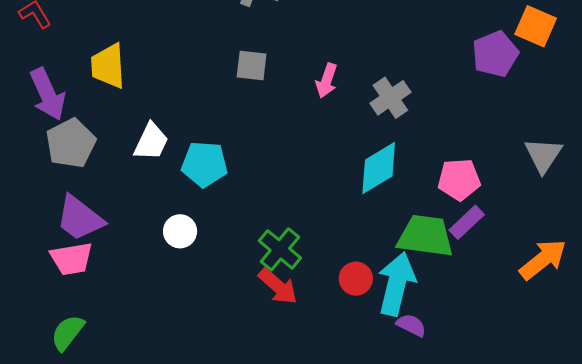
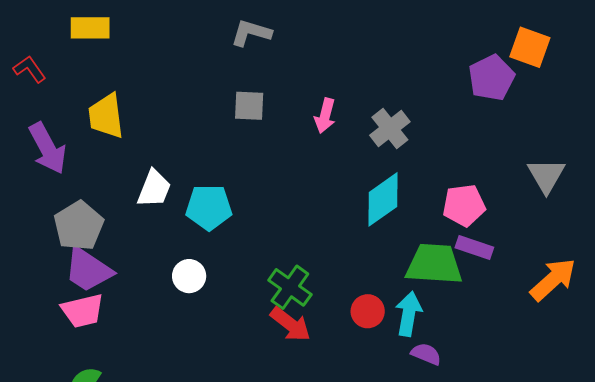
gray pentagon: (71, 143) -> (79, 226), moved
purple rectangle: (467, 222) -> (474, 248), turned 66
cyan arrow: (397, 284) -> (409, 314), size x0.7

